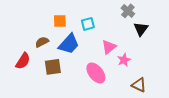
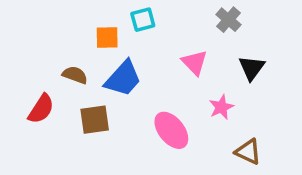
cyan square: (88, 24) -> (143, 20), moved
black triangle: (141, 29) -> (252, 68), moved
brown semicircle: (42, 42) -> (75, 75), turned 48
pink triangle: (109, 47) -> (195, 62), moved, turned -35

